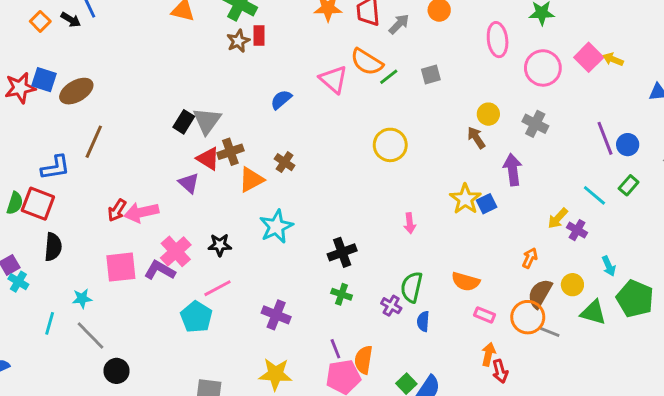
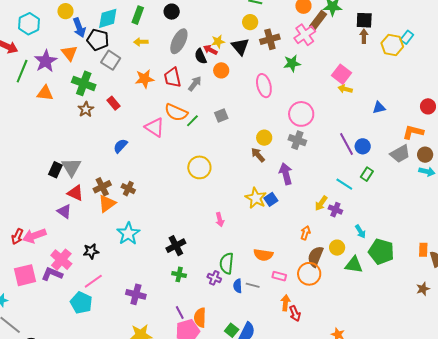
red rectangle: (259, 35) -> (114, 103), moved, turned -32
pink square: (589, 57) -> (342, 74), moved
pink circle: (543, 68) -> (301, 114), moved
brown cross: (230, 152) -> (102, 187), moved
gray line: (550, 332) -> (253, 285), moved

